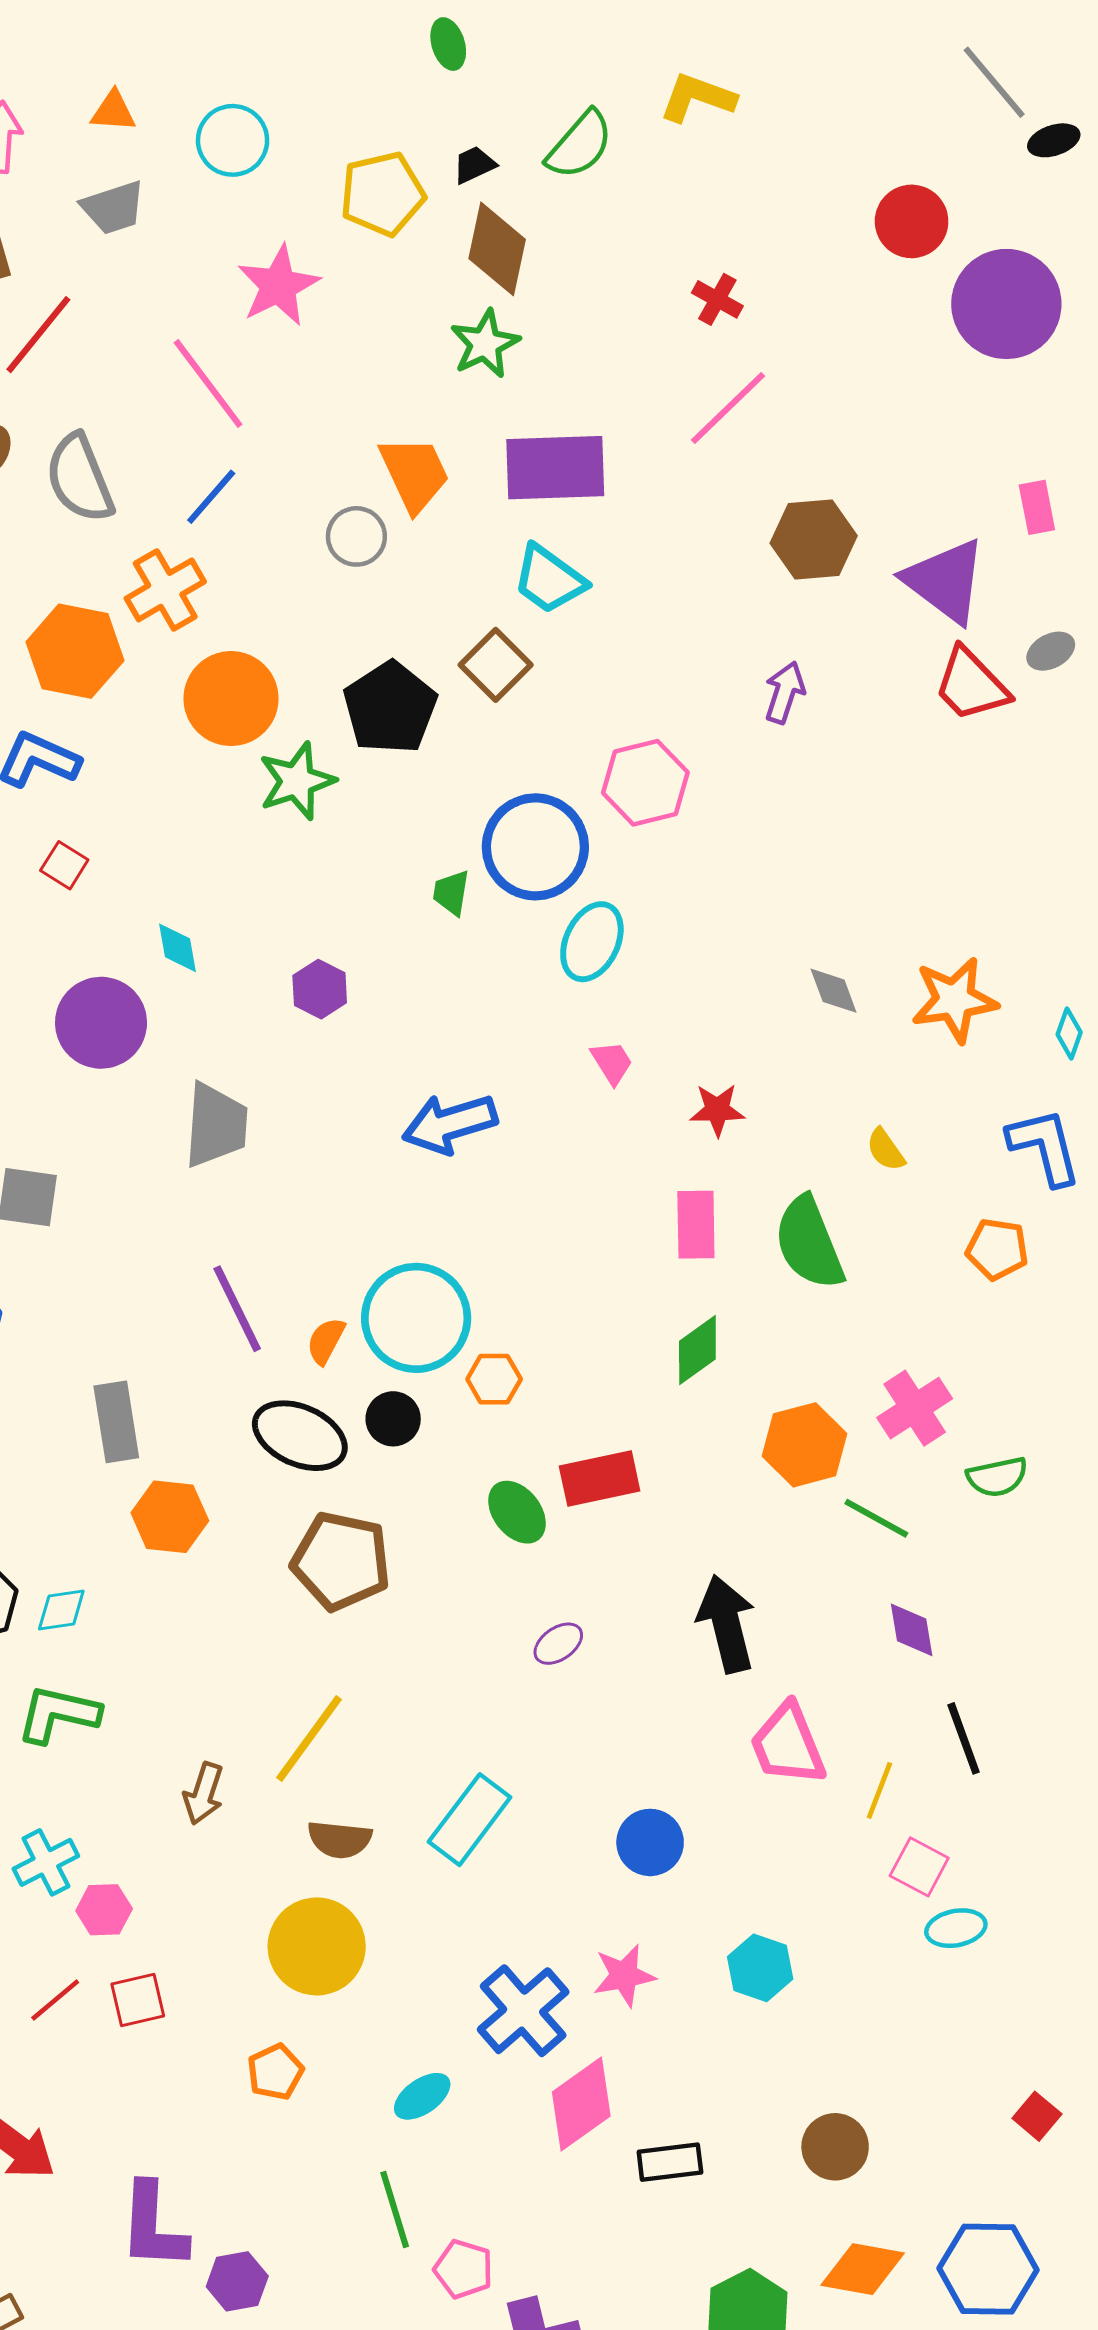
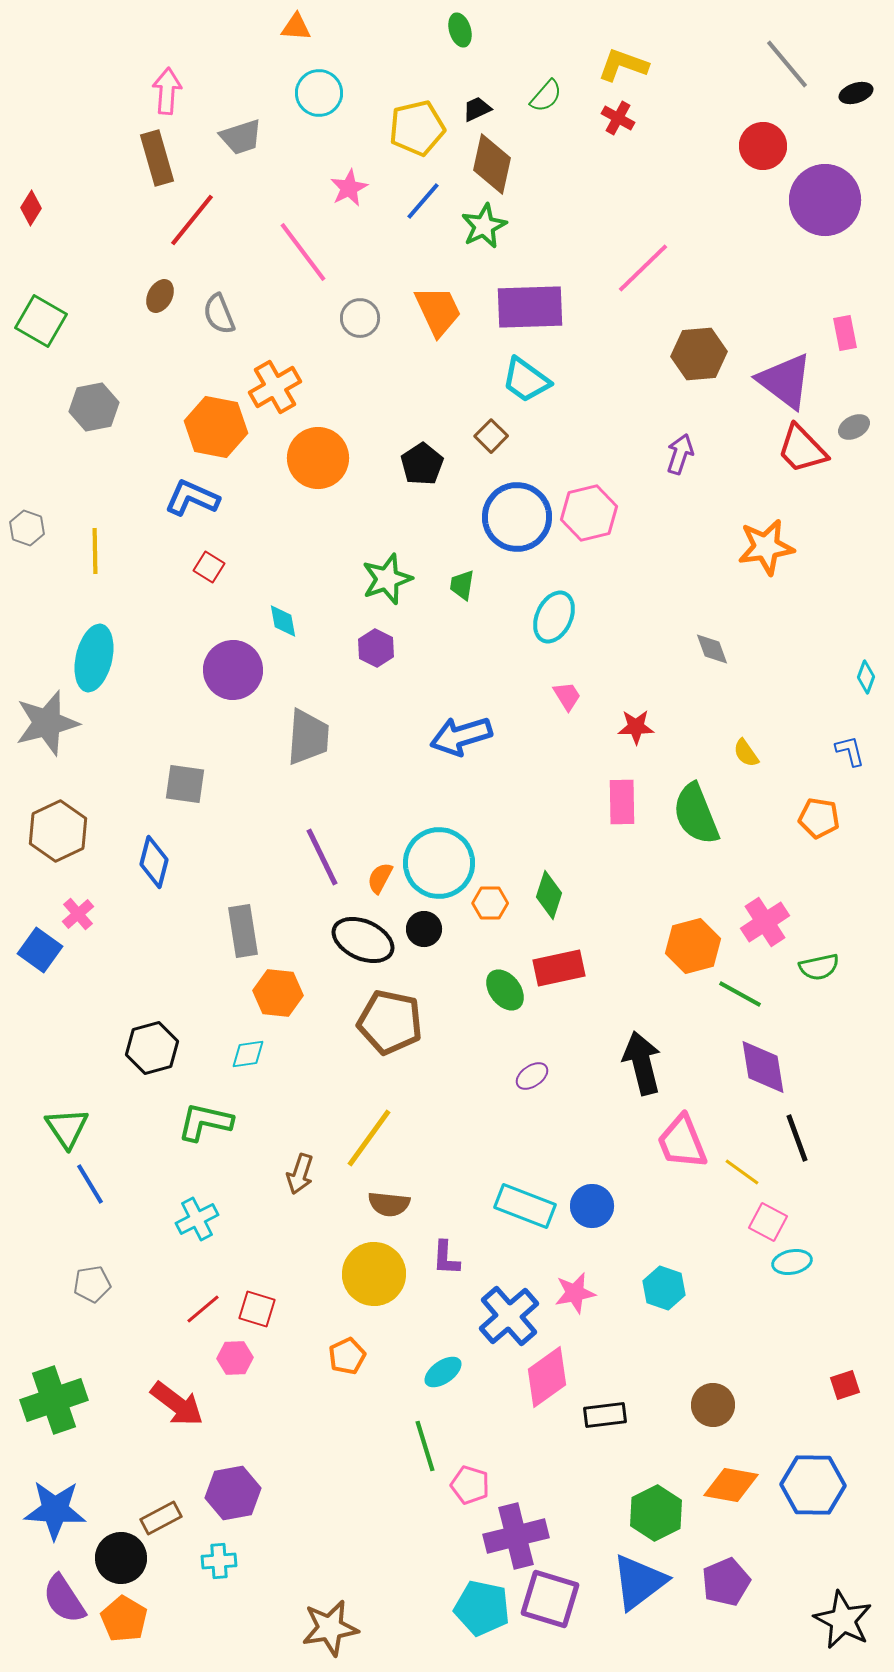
gray line: (994, 82) -> (787, 64), moved
orange triangle: (113, 111) -> (296, 27), moved
green semicircle: (580, 145) -> (546, 96), size x0.7
pink star: (278, 286) -> (349, 188), size x0.7
red cross: (717, 299) -> (618, 118), moved
gray semicircle: (80, 478) -> (219, 314), size x0.7
blue line: (211, 497) -> (423, 201), moved
gray circle: (356, 536) -> (360, 318), moved
brown square: (496, 665) -> (491, 436), size x0.7
black pentagon: (390, 708) -> (422, 464), size x0.7
green star: (297, 781) -> (387, 579), moved
blue circle: (535, 847) -> (517, 517), moved
orange star: (954, 1000) -> (766, 547), moved
blue L-shape: (1045, 1147) -> (850, 751), size x0.6
green diamond: (697, 1350) -> (549, 895), moved, turned -36
cyan diamond: (61, 1610) -> (248, 1054), moved
purple diamond: (912, 1630) -> (763, 1067), size x1.5
yellow line: (879, 1790) -> (742, 1172), turned -75
cyan rectangle: (470, 1820) -> (525, 1206), moved, turned 74
pink hexagon: (104, 1910) -> (235, 1358), moved
red square: (138, 2000) -> (257, 1309), turned 30
red square: (1037, 2116) -> (845, 1385), turned 32
purple L-shape: (153, 2226) -> (446, 1258), moved, size x0.6
purple hexagon: (237, 2281) -> (233, 1493), moved, size x1.4

